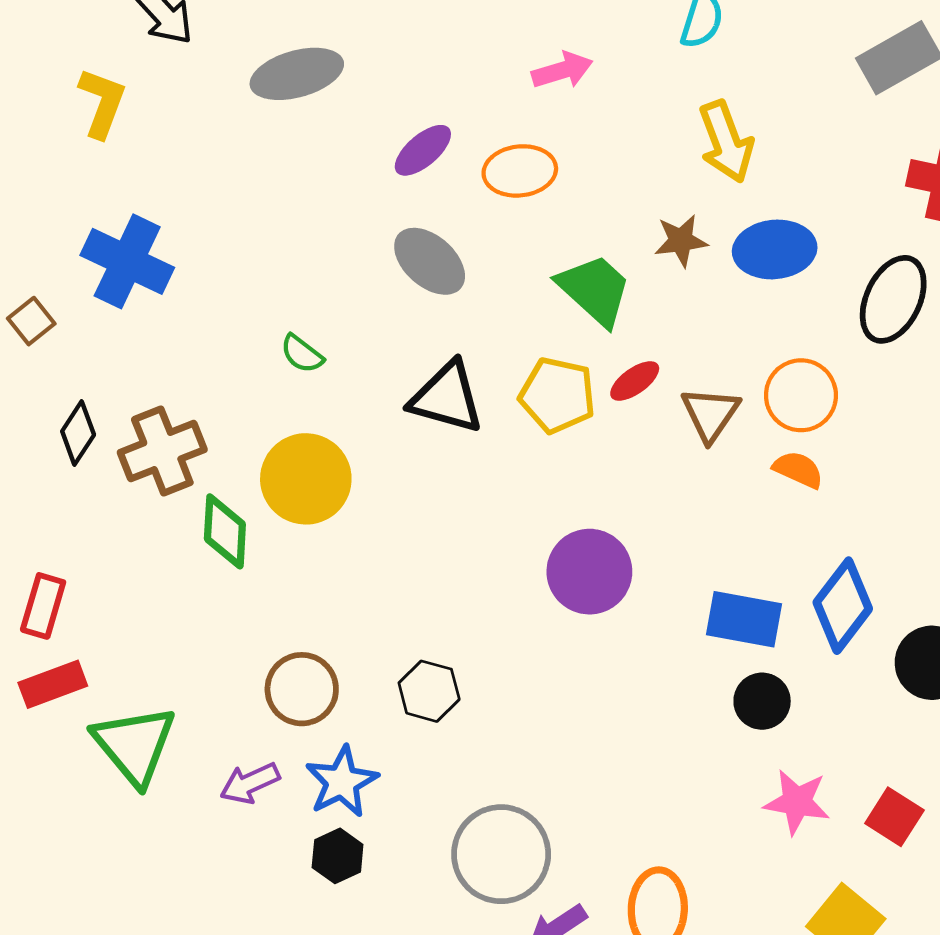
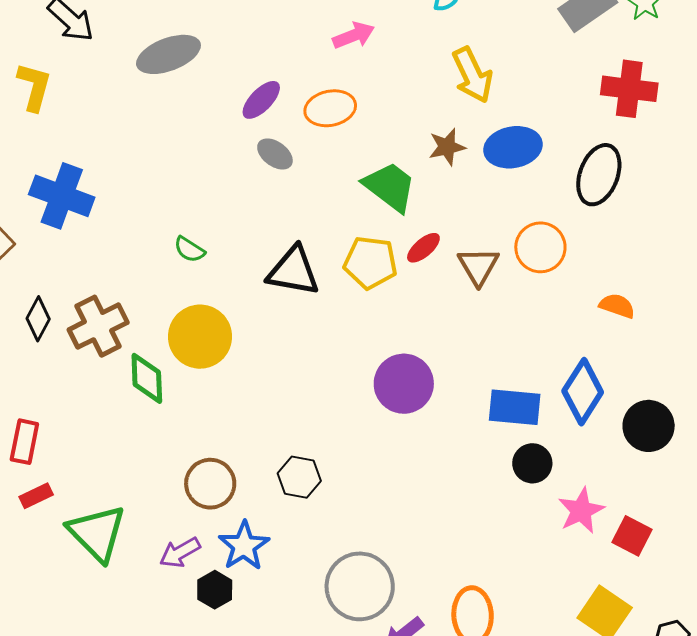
gray ellipse: (430, 261) -> (275, 154), moved, size x0.7
orange semicircle: (798, 470) -> (617, 306), moved
red rectangle: (53, 684) -> (36, 496), size x0.7
pink star: (797, 802) -> (581, 511), moved, turned -30
black hexagon: (338, 856) -> (215, 590), moved

